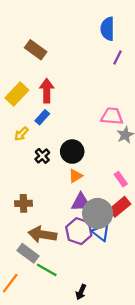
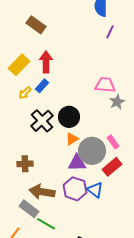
yellow arrow: (21, 134) -> (25, 93), moved
black cross: (42, 156) -> (42, 121), size x1.6
gray circle: (98, 213) -> (92, 151), moved

